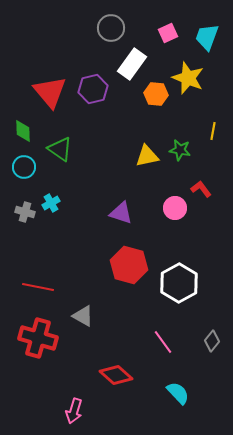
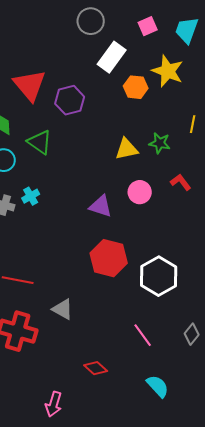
purple hexagon: (93, 89) -> (70, 100), moved
pink circle: (175, 208) -> (140, 192), moved
red diamond: (116, 375) -> (96, 368), size x0.7

